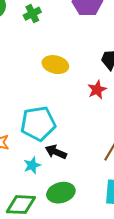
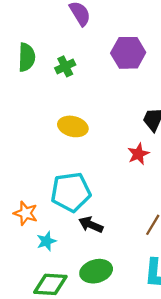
yellow ellipse: (55, 65) -> (73, 126), moved
cyan star: (32, 165) -> (46, 241), moved

